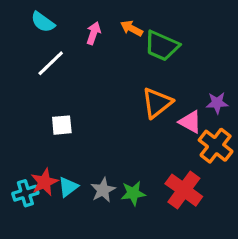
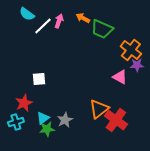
white line: (51, 63) -> (43, 26), moved
orange triangle: (157, 103) -> (99, 109), moved
orange cross: (216, 146) -> (131, 50), moved
red star: (44, 182) -> (24, 103), moved
green star: (133, 193) -> (47, 129), moved

